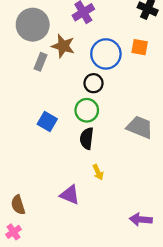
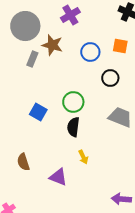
blue circle: (106, 54) -> (90, 52), size x0.7
black circle: (93, 83) -> (110, 78), moved
brown semicircle: (18, 205) -> (23, 162), moved

